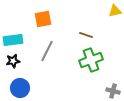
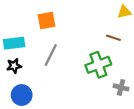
brown line: (86, 35) -> (113, 38), moved
gray cross: (113, 91) -> (121, 87), moved

